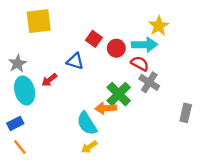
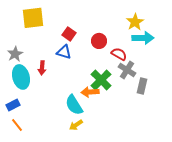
red square: (94, 39) -> (69, 34), moved
cyan arrow: (145, 45) -> (143, 38), moved
red arrow: (49, 80) -> (42, 68), turned -48
gray rectangle: (186, 113) -> (142, 86), moved

